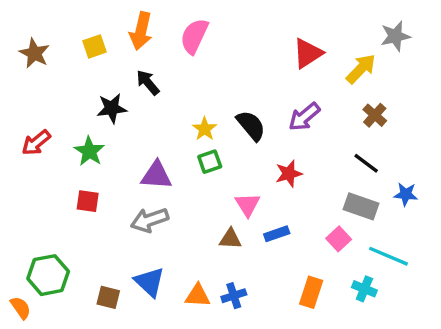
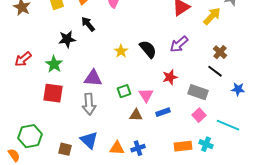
brown cross: (375, 115) -> (220, 52), moved
green square: (210, 162) -> (124, 91), moved
red square: (88, 201) -> (53, 93), size x1.5
gray rectangle: (361, 206) -> (198, 92), moved
gray arrow: (150, 220) -> (89, 104), turned -75
cyan cross: (364, 289) -> (206, 144), moved
orange rectangle: (311, 292) -> (183, 146), turned 66

